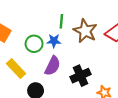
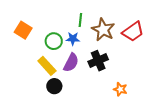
yellow rectangle: (16, 69) -> (47, 66), moved
black cross: (80, 76) -> (98, 61), moved

